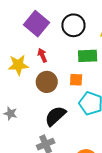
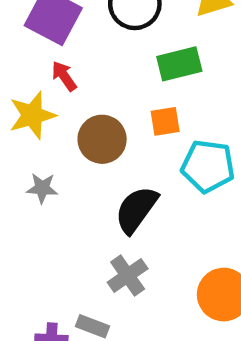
red arrow: (42, 55) -> (64, 76), moved
gray star: (10, 113) -> (42, 188), moved

